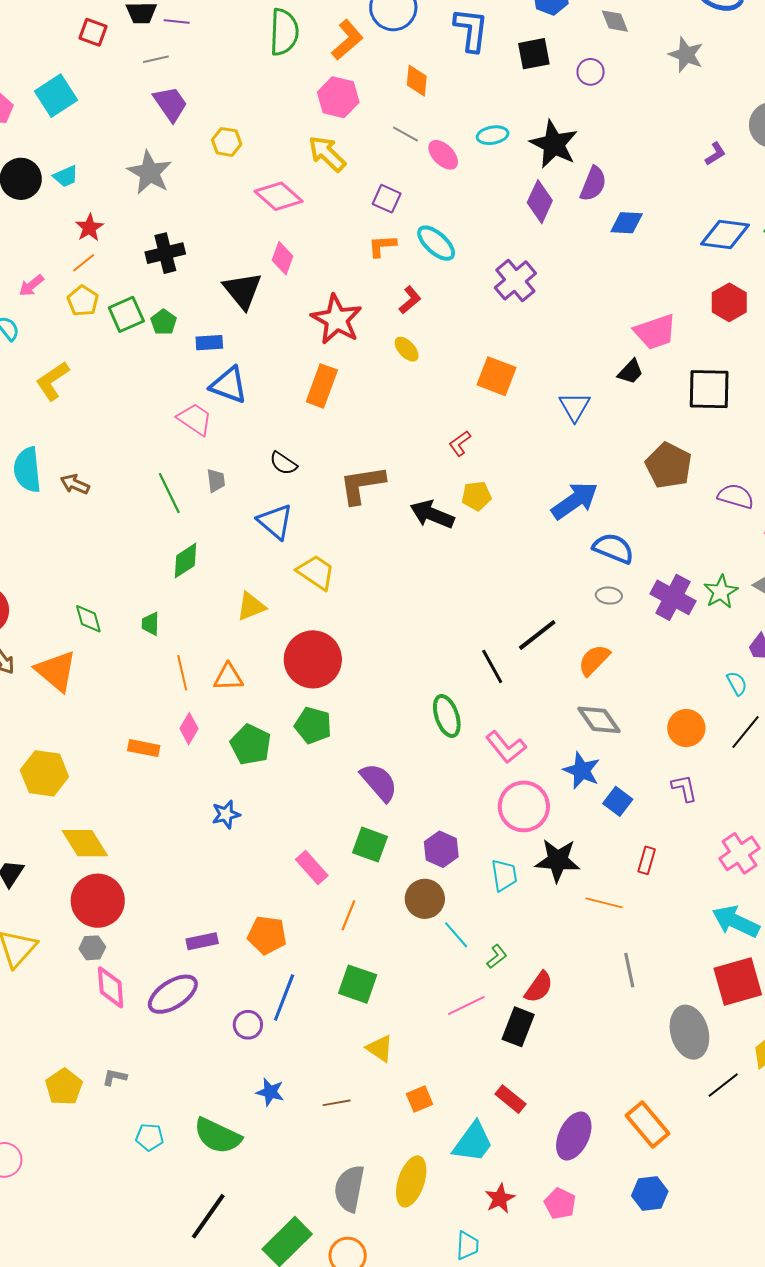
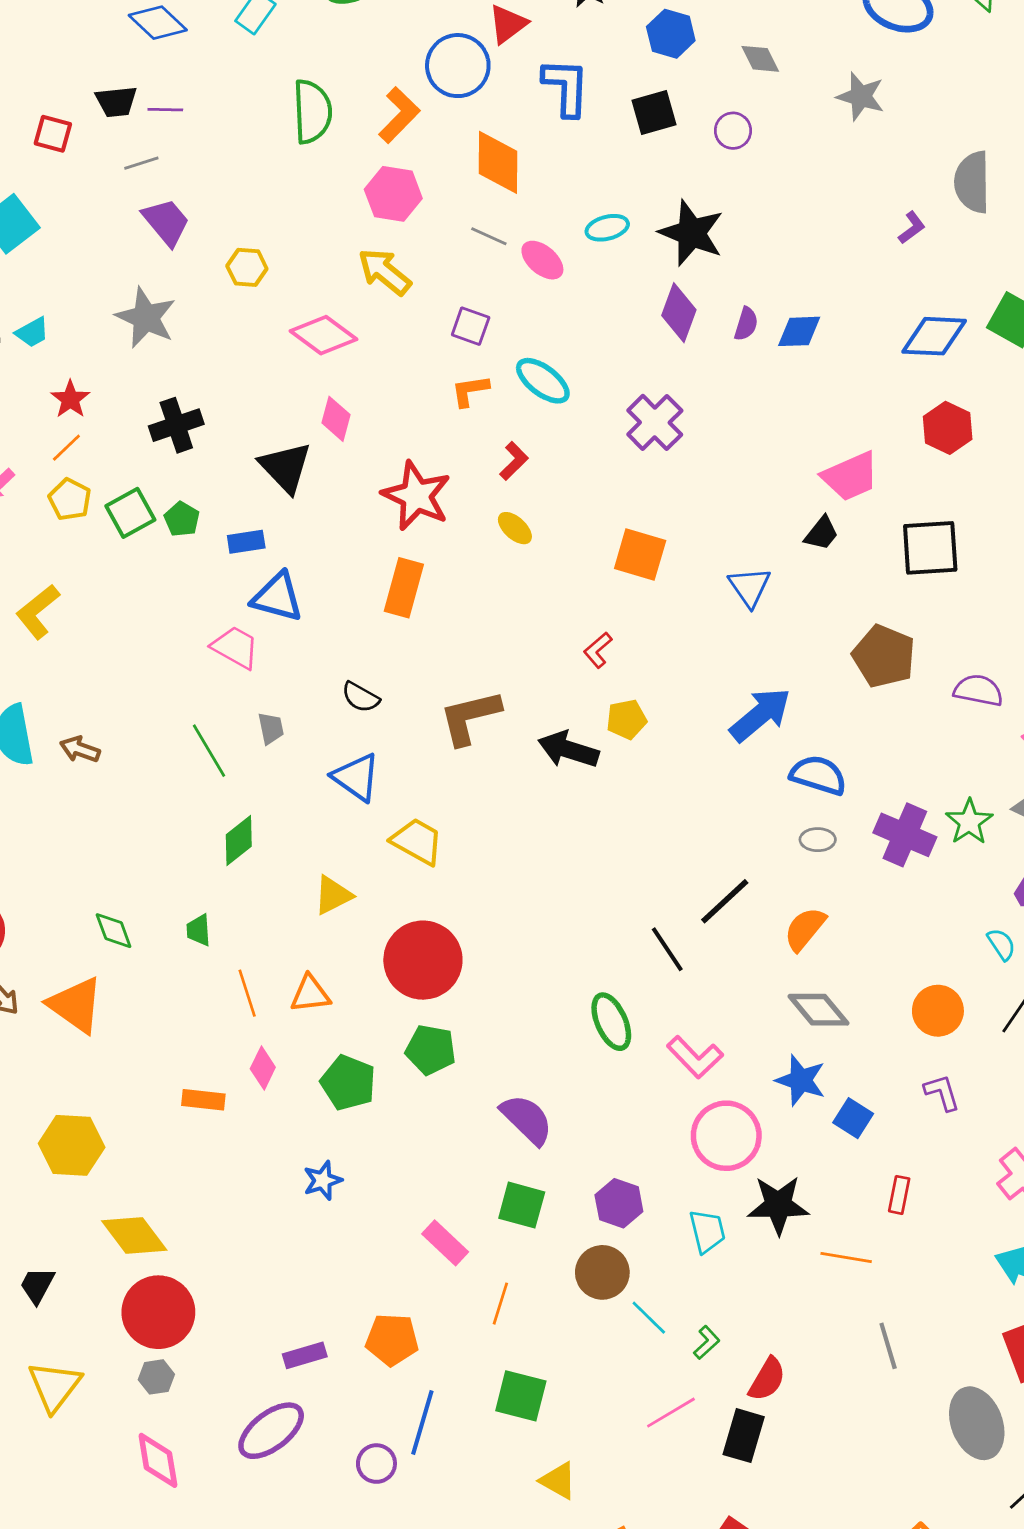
orange diamond: (417, 81) -> (498, 162), size x1.5
purple semicircle: (593, 184) -> (746, 324), moved, size x0.7
pink diamond: (111, 987) -> (158, 1460), moved

